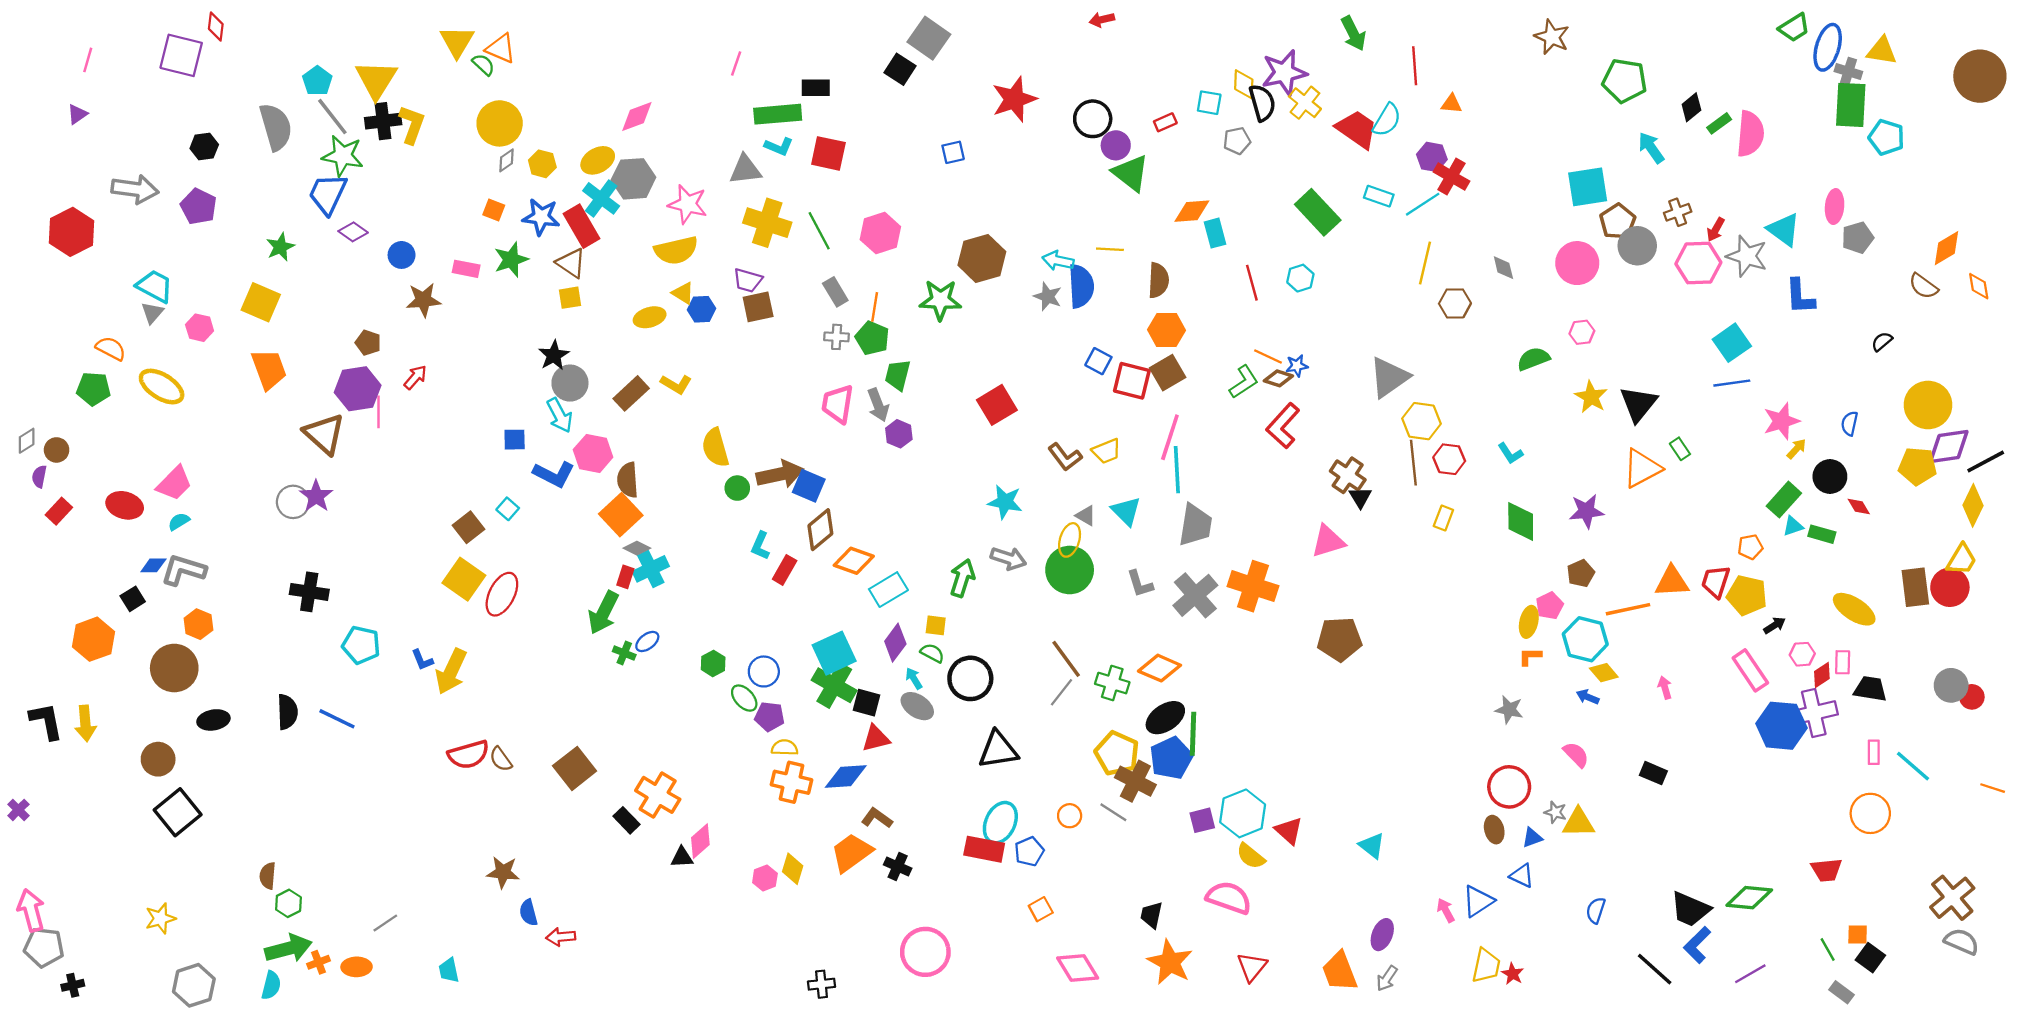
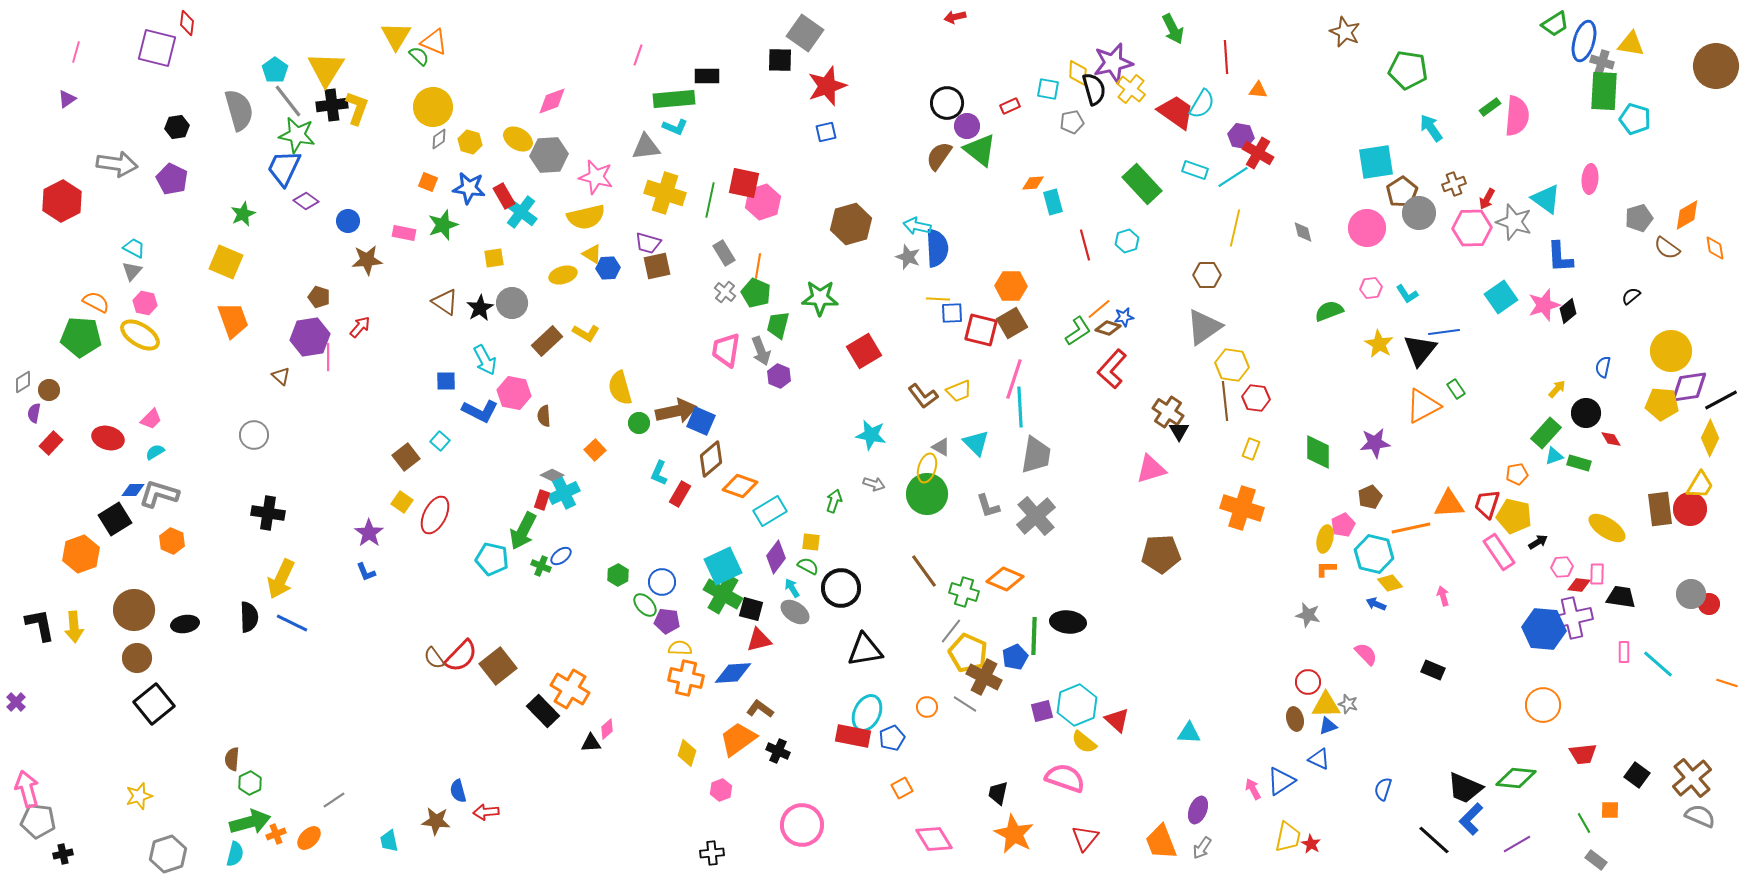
black square: (900, 69) -> (780, 60), turned -32
red star: (1014, 99) -> (827, 86), moved
black diamond: (1691, 107) -> (1568, 311), moved
red square: (828, 153) -> (744, 183), moved
yellow ellipse: (598, 160) -> (518, 139), turned 60
cyan cross: (601, 198) -> (521, 212), moved
orange diamond: (1192, 211) -> (1033, 183), size x0.7
red rectangle: (582, 226) -> (504, 196), size x0.7
green line: (819, 231) -> (710, 200), turned 40
gray pentagon: (1858, 238) -> (1639, 218), moved
yellow line: (1110, 249) -> (938, 299), moved
brown triangle: (571, 263) -> (445, 302), moved
brown semicircle: (1158, 280) -> (939, 156), moved, turned -148
cyan trapezoid: (155, 286) -> (134, 248), size x0.7
green star: (940, 300) -> (820, 298), moved
brown hexagon: (1455, 303) -> (1207, 275), moved
pink hexagon: (200, 328) -> (145, 303), moved
gray cross: (837, 337) -> (725, 292), turned 35
orange line: (1268, 357) -> (1099, 309), turned -65
blue square: (1098, 361) -> (952, 313), turned -30
gray circle: (570, 383) -> (512, 303), moved
blue line: (1732, 383) -> (1444, 332), moved
green pentagon: (93, 389) -> (81, 337), size x1.4
pink star: (1781, 421) -> (1544, 305), moved
brown triangle: (324, 434) -> (281, 376), size x0.5
cyan L-shape: (1510, 453) -> (1407, 294), moved
brown semicircle: (628, 480) -> (544, 416), size x0.7
pink trapezoid: (174, 483) -> (151, 419), size x0.7
purple star: (316, 496) -> (369, 533), moved
orange square: (621, 515) -> (595, 450), moved, size x0.6
gray arrow: (1008, 558) -> (874, 484), size x0.7
green arrow: (962, 578) -> (834, 501), size x0.7
yellow square: (464, 579) -> (402, 502), size x0.6
orange cross: (1253, 586) -> (1242, 508), moved
black square: (133, 599) -> (115, 519), size x1.5
cyan pentagon: (361, 645) -> (492, 559), moved
brown circle: (174, 668) -> (134, 610), moved
pink rectangle: (1750, 670) -> (1499, 552), moved
yellow arrow: (451, 671) -> (281, 579), moved
red diamond: (1822, 675) -> (1579, 585), turned 40
gray line: (1061, 692) -> (951, 631), moved
black ellipse: (1165, 718) -> (1068, 622), moved, turned 40
red semicircle: (468, 755) -> (461, 656), moved, turned -30
blue pentagon: (1171, 758) -> (1015, 657), size x0.7
red circle: (1509, 787) -> (1308, 682), size x0.7
orange circle: (1870, 813) -> (1543, 705), moved
black rectangle: (627, 820) -> (543, 711), size x1.4
yellow triangle: (1578, 823) -> (1326, 705), moved
pink diamond: (700, 841) -> (607, 729), size x0.7
cyan triangle: (1372, 846) -> (1189, 733), turned -35
brown star: (503, 872) -> (436, 821), moved
pink hexagon: (765, 878) -> (721, 790), moved
black square: (1870, 958) -> (1637, 775), moved
orange ellipse: (357, 967) -> (309, 838), turned -45

